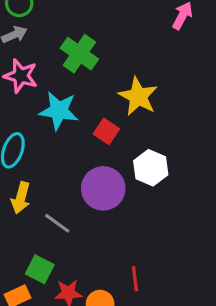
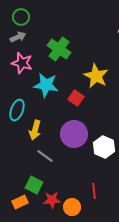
white hexagon: (151, 168) -> (104, 147), moved
yellow arrow: (21, 198) -> (35, 130), moved

